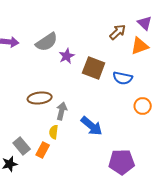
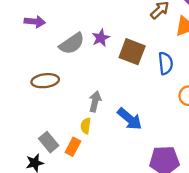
gray semicircle: (47, 42) -> (72, 44), moved
blue semicircle: (123, 78) -> (166, 63), turned -108
brown ellipse: (40, 98) -> (45, 81), moved

